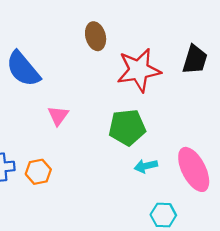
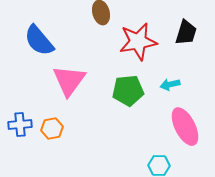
pink triangle: (58, 116) -> (69, 81), size x1.8
cyan arrow: (146, 166) -> (170, 85), moved

